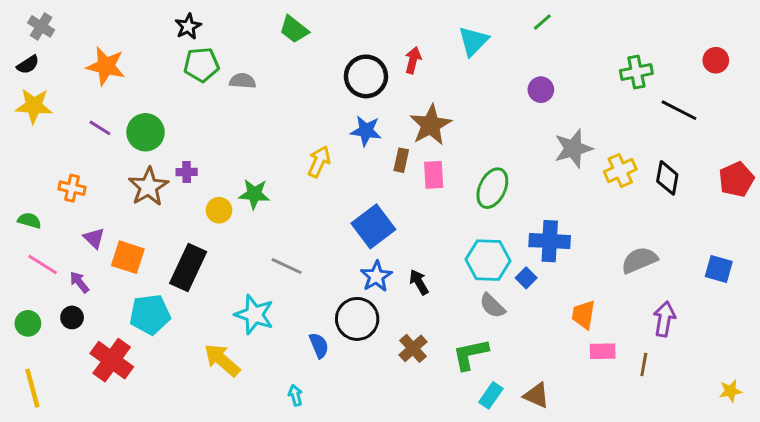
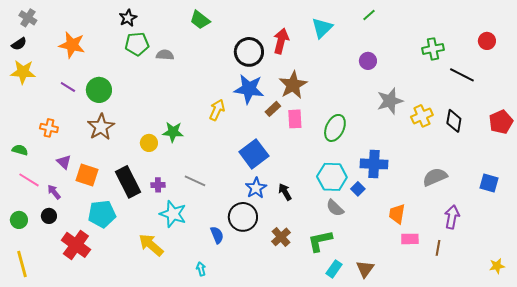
red arrow: (413, 60) -> (281, 41), size x1.4
blue star: (366, 131) -> (249, 89), size x1.4
brown rectangle: (401, 160) -> (273, 109), turned 35
purple cross: (187, 172) -> (158, 185), moved
black rectangle: (188, 267) -> (128, 182), turned -52
brown triangle: (536, 395) -> (365, 269), turned 42

